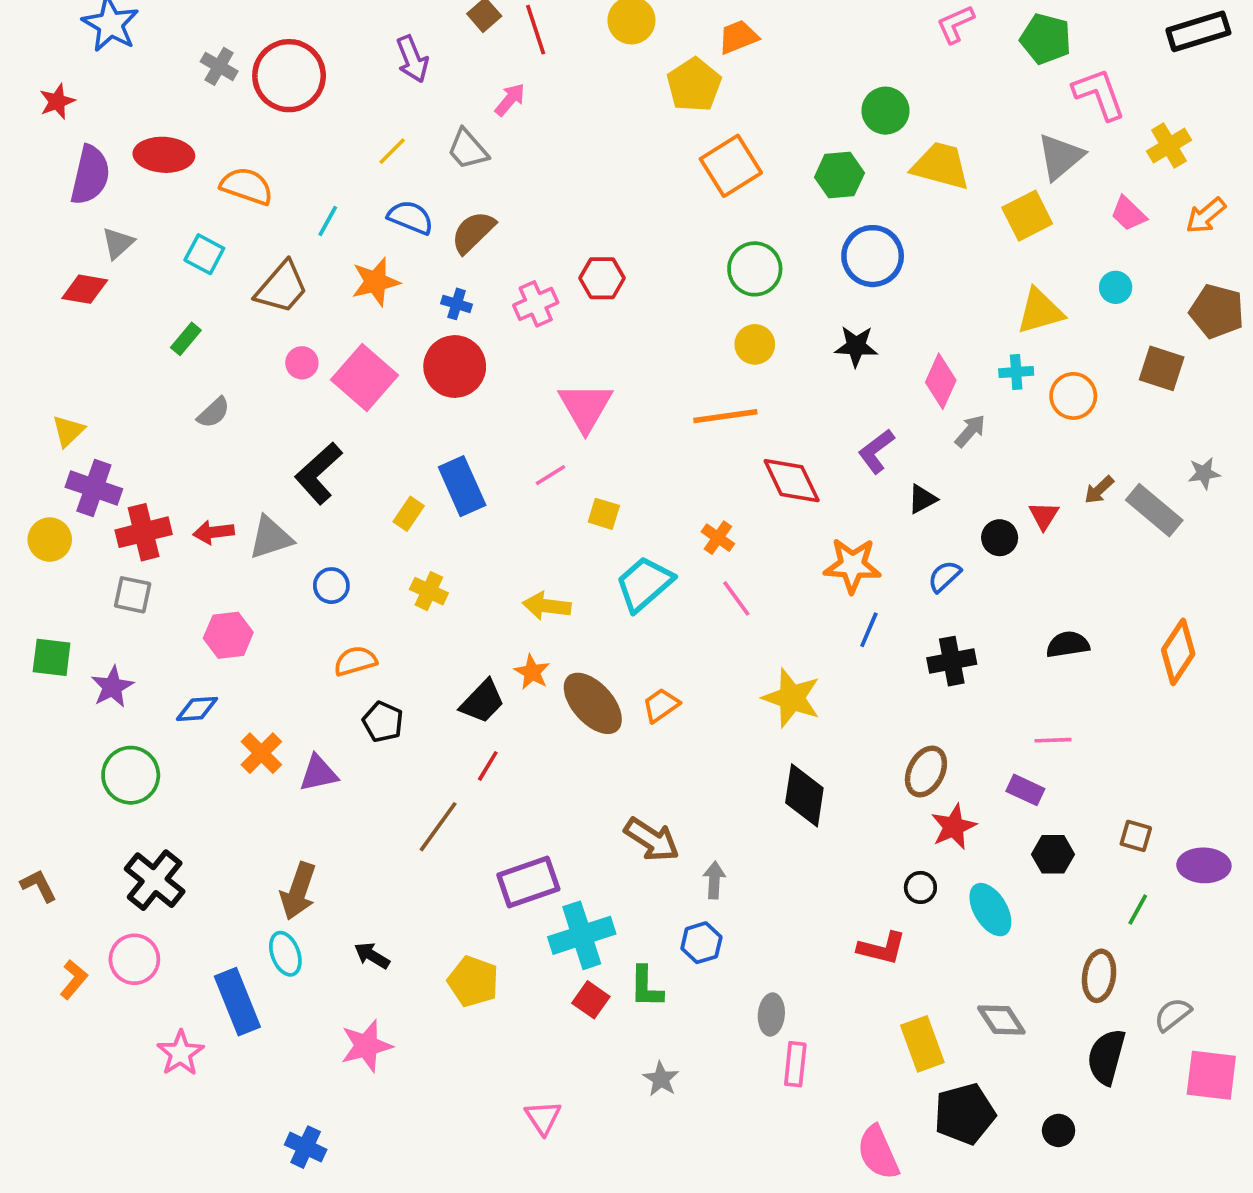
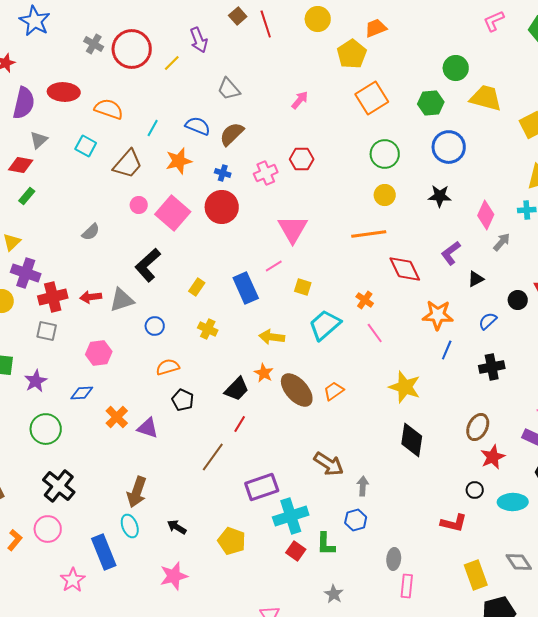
pink arrow: (510, 100) -> (300, 100), moved
yellow line: (392, 151) -> (172, 63), moved
green rectangle: (186, 339) -> (27, 196), moved
blue rectangle: (462, 486) -> (246, 288), moved
purple triangle: (318, 773) -> (148, 428), turned 30
cyan ellipse: (990, 910) -> (513, 502), turned -60

